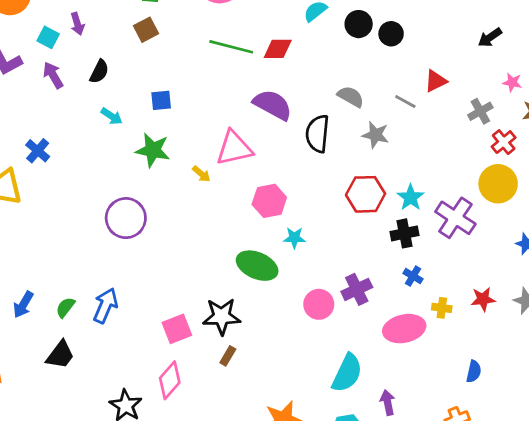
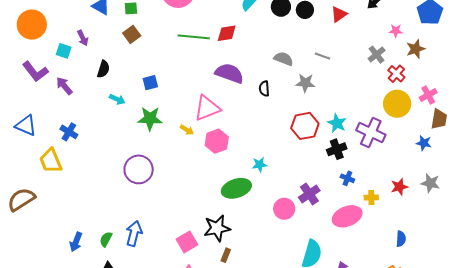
purple arrow: (53, 75) -> (64, 86), moved
red triangle: (436, 81) -> (339, 14), moved
black semicircle: (318, 134) -> (264, 89), size x0.6
pink hexagon: (269, 201) -> (217, 141), moved
green ellipse: (257, 266) -> (236, 188), turned -32

